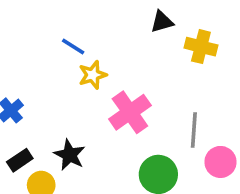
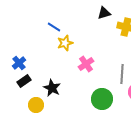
pink cross: (130, 112) -> (86, 64), size x0.7
black rectangle: (20, 160) -> (24, 81), moved

